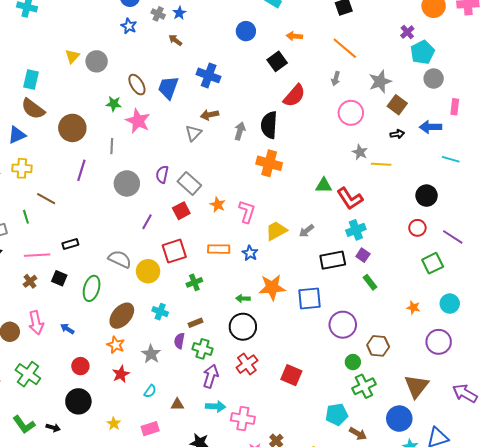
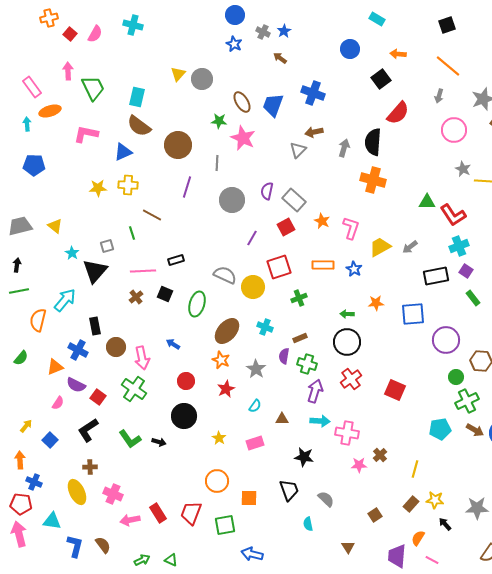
orange star: (272, 287) -> (376, 303), size x0.6
pink arrow: (36, 323) -> (142, 358), moved
brown arrow: (358, 434) -> (475, 430), moved

